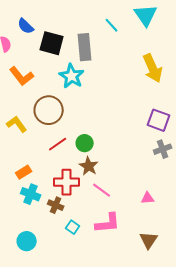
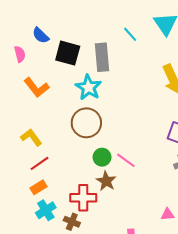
brown circle: (49, 110) -> (86, 123), moved
red line: (58, 144) -> (40, 163), moved
pink line: (102, 190) -> (126, 160), moved
cyan cross: (31, 194) -> (46, 210), turned 36

